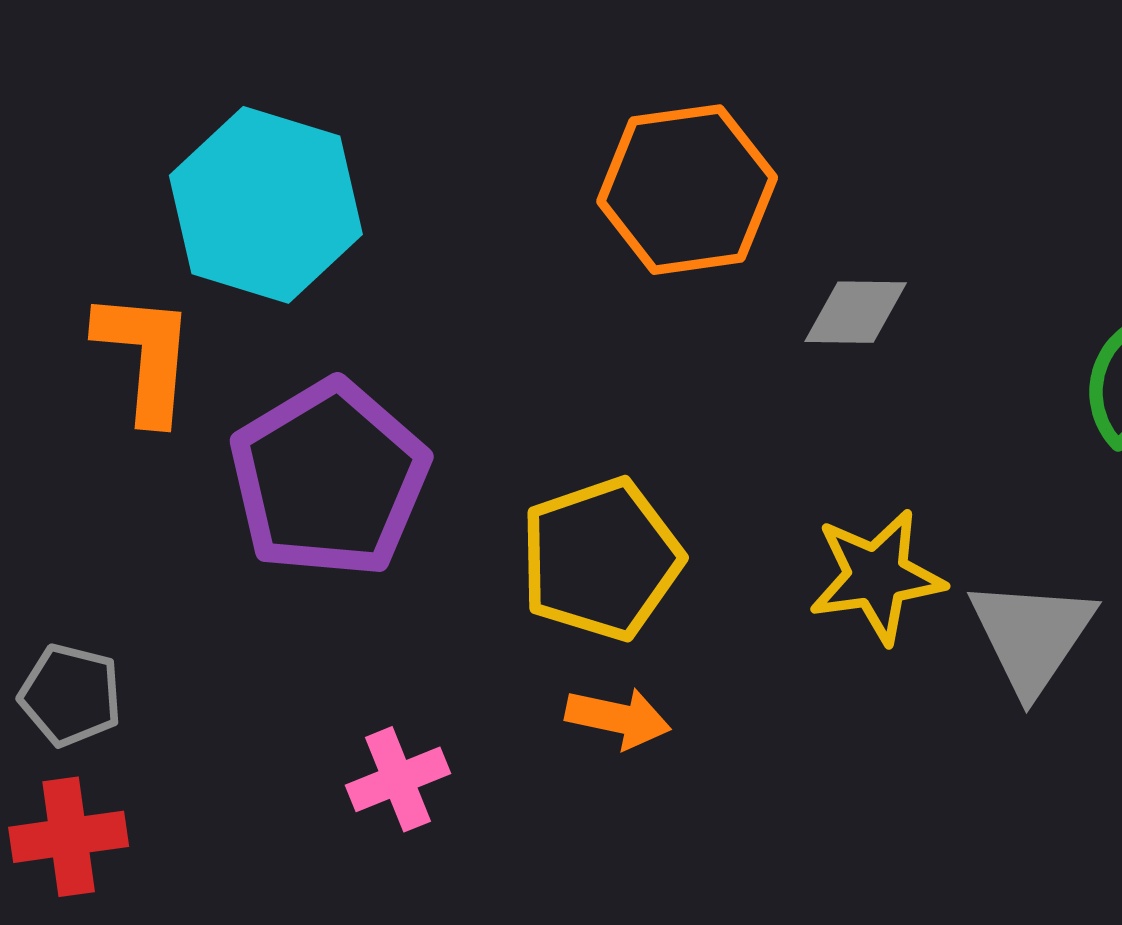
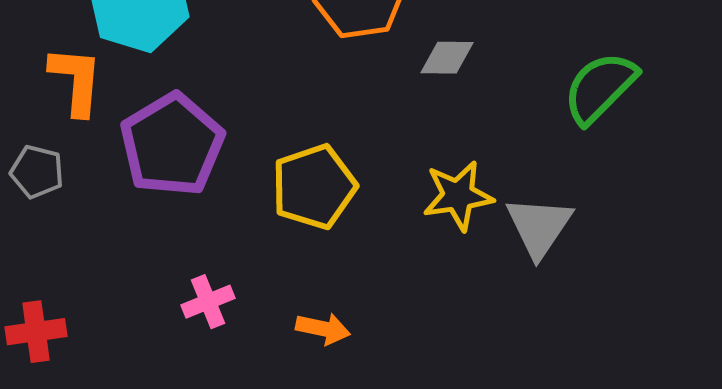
gray pentagon: (71, 695) -> (37, 172), moved
orange arrow: (618, 718) -> (323, 329), moved

